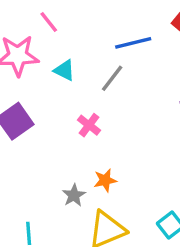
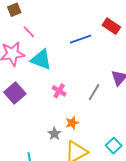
cyan triangle: (64, 70) -> (41, 60), size x1.6
gray line: (112, 78) -> (94, 92), moved

